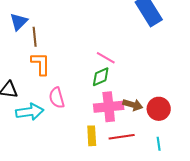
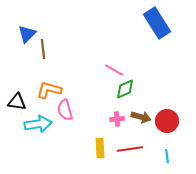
orange L-shape: (41, 64) -> (49, 90), moved, turned -75
green diamond: (101, 77) -> (125, 89), moved
pink cross: (109, 107) -> (117, 119), size x0.5

